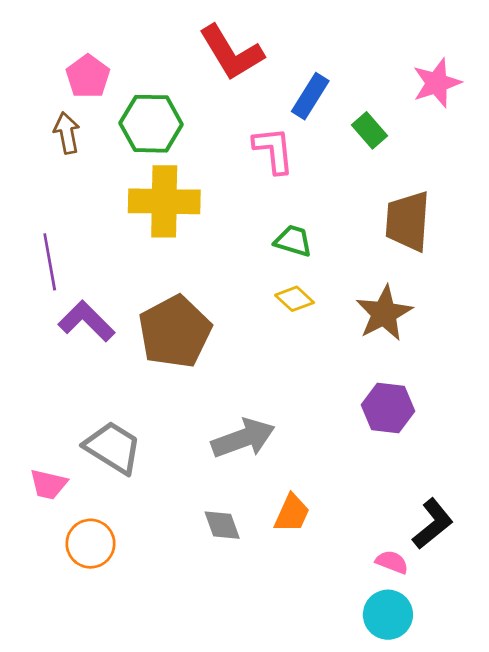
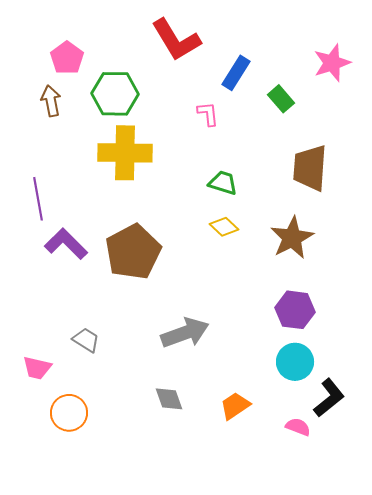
pink L-shape: (273, 150) -> (208, 114), size x0.7
gray trapezoid: (113, 448) -> (86, 340), size x0.6
orange trapezoid: (292, 513) -> (235, 406), moved, turned -148
cyan circle: (388, 615) -> (295, 362), moved

